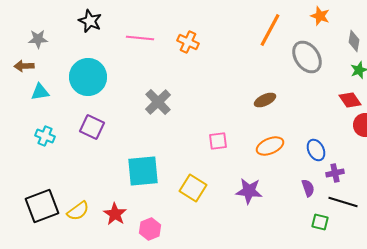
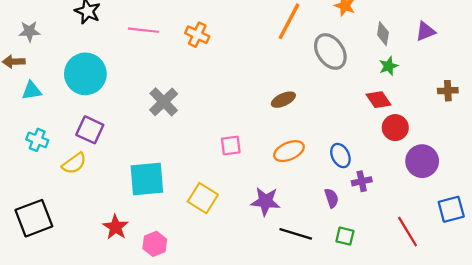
black line: (343, 202) -> (296, 234), moved
yellow semicircle: (78, 211) -> (74, 163), moved

